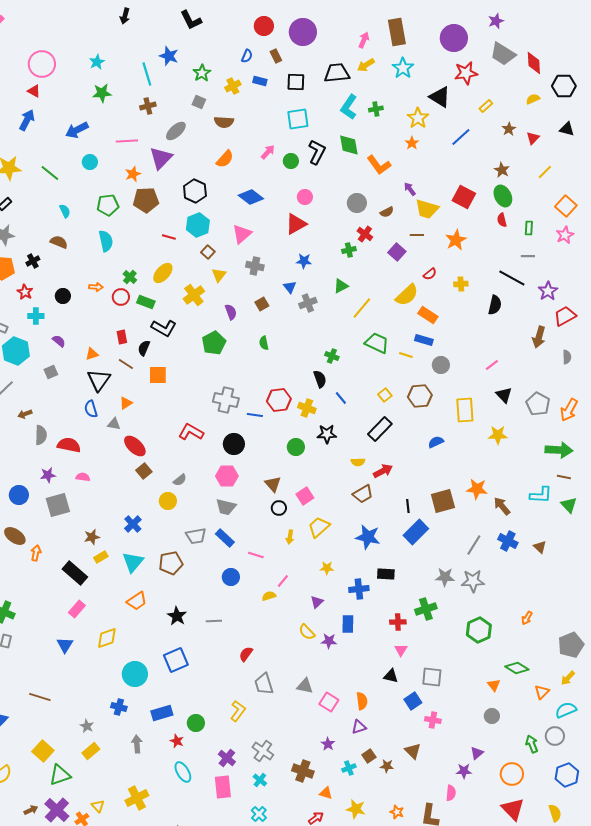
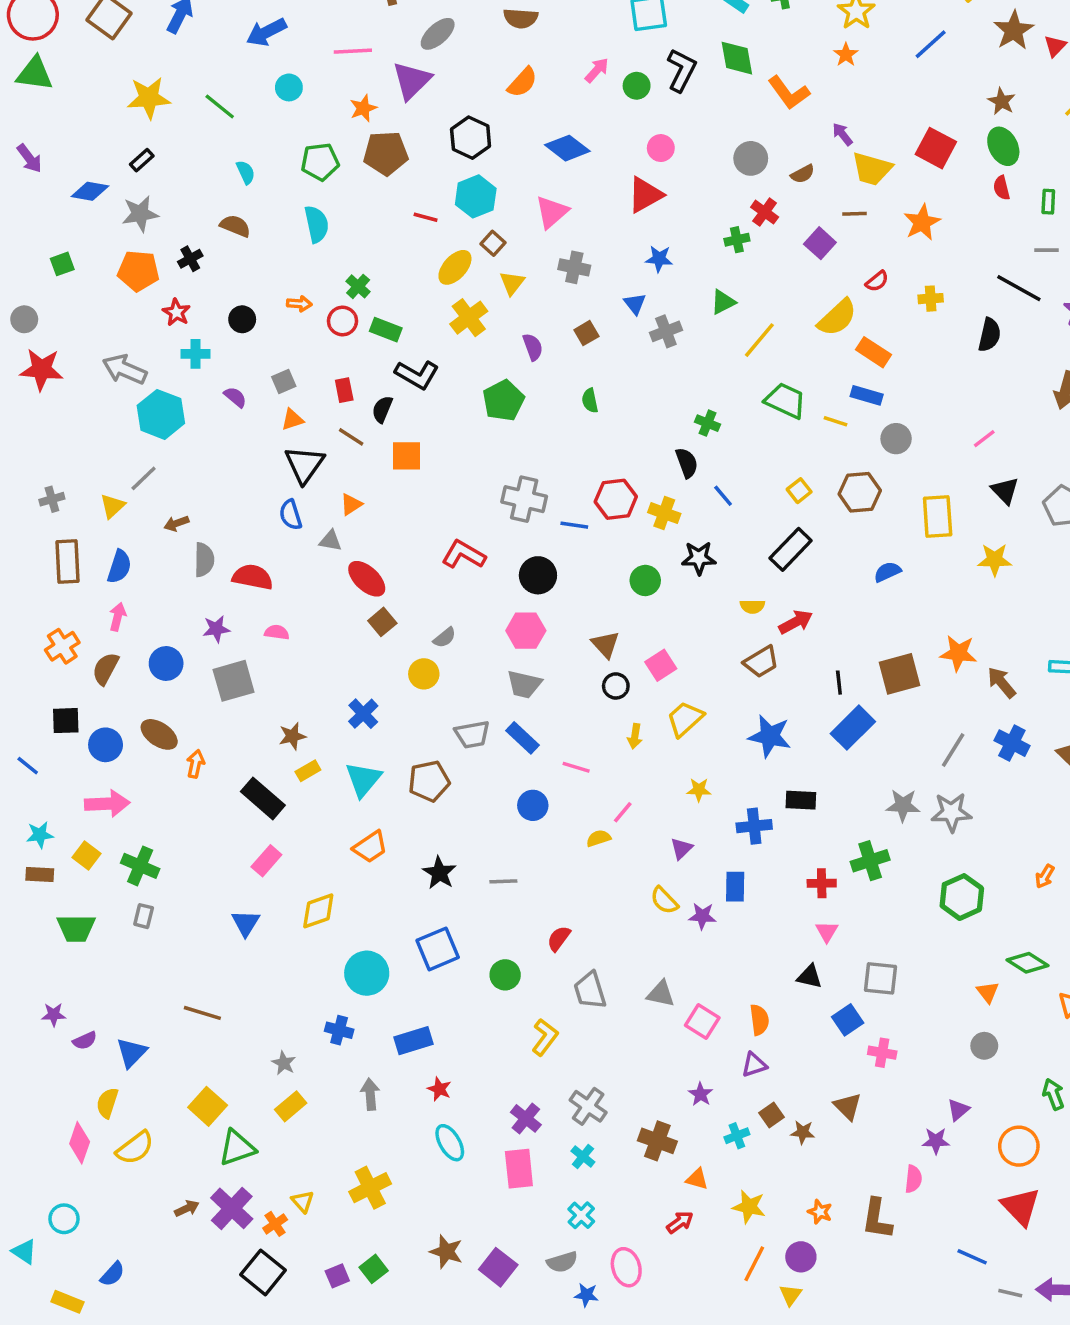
brown star: (509, 129) -> (1014, 30), size x1.6
yellow ellipse: (163, 273) -> (455, 267), moved
gray square: (51, 372) -> (284, 382), moved
green circle: (196, 723) -> (505, 975), moved

